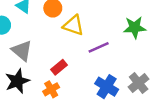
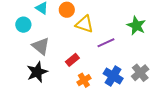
green star: (135, 27) -> (136, 26), turned 30
orange cross: (51, 89) -> (84, 80), moved

